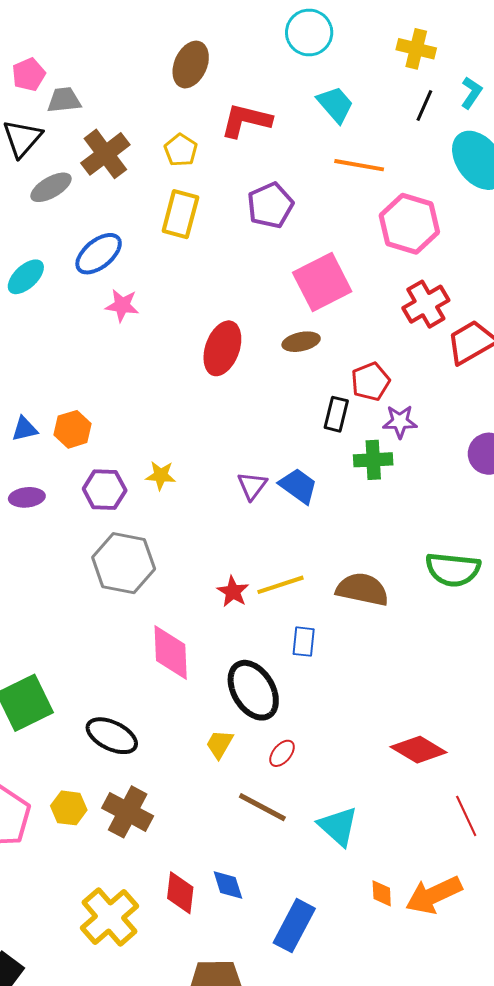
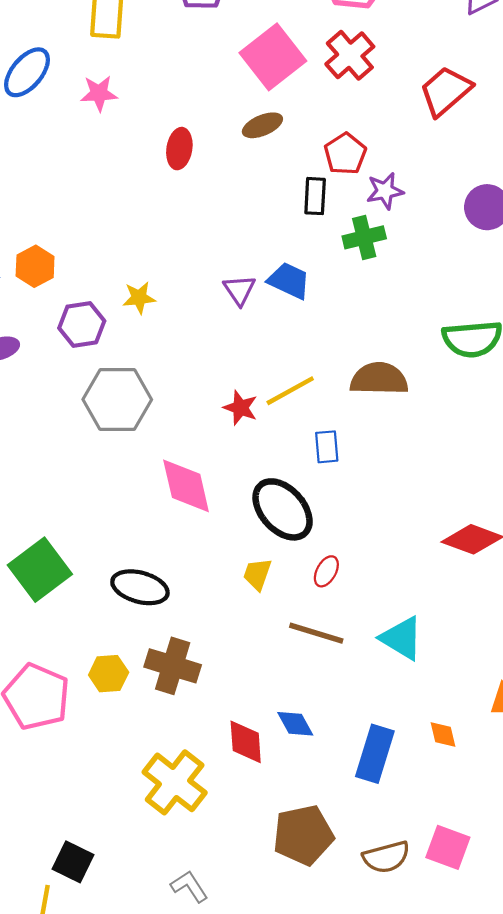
red cross: (426, 304) -> (350, 55), moved
pink star: (122, 305) -> (99, 93), moved
red ellipse: (222, 348) -> (179, 149), size x0.7
orange diamond: (382, 893) -> (443, 734), moved

